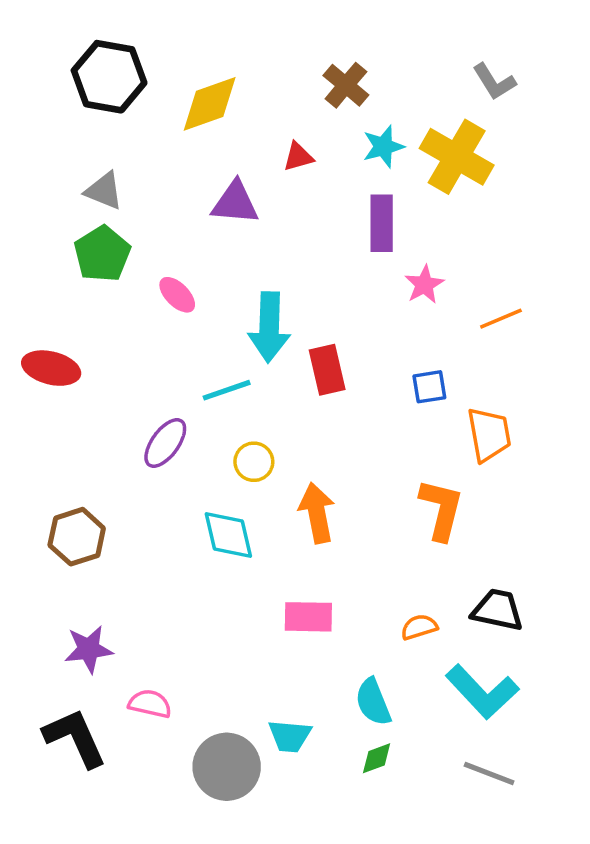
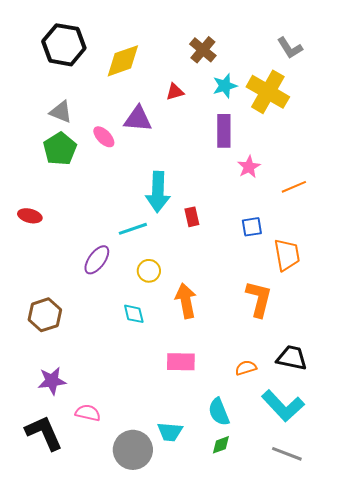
pink ellipse: (177, 295) -> (104, 137), moved
red ellipse: (51, 368) -> (30, 216), size x0.7
red rectangle: (327, 370) -> (192, 217), size x0.7
cyan diamond: (228, 535) -> (134, 314), size x0.7

